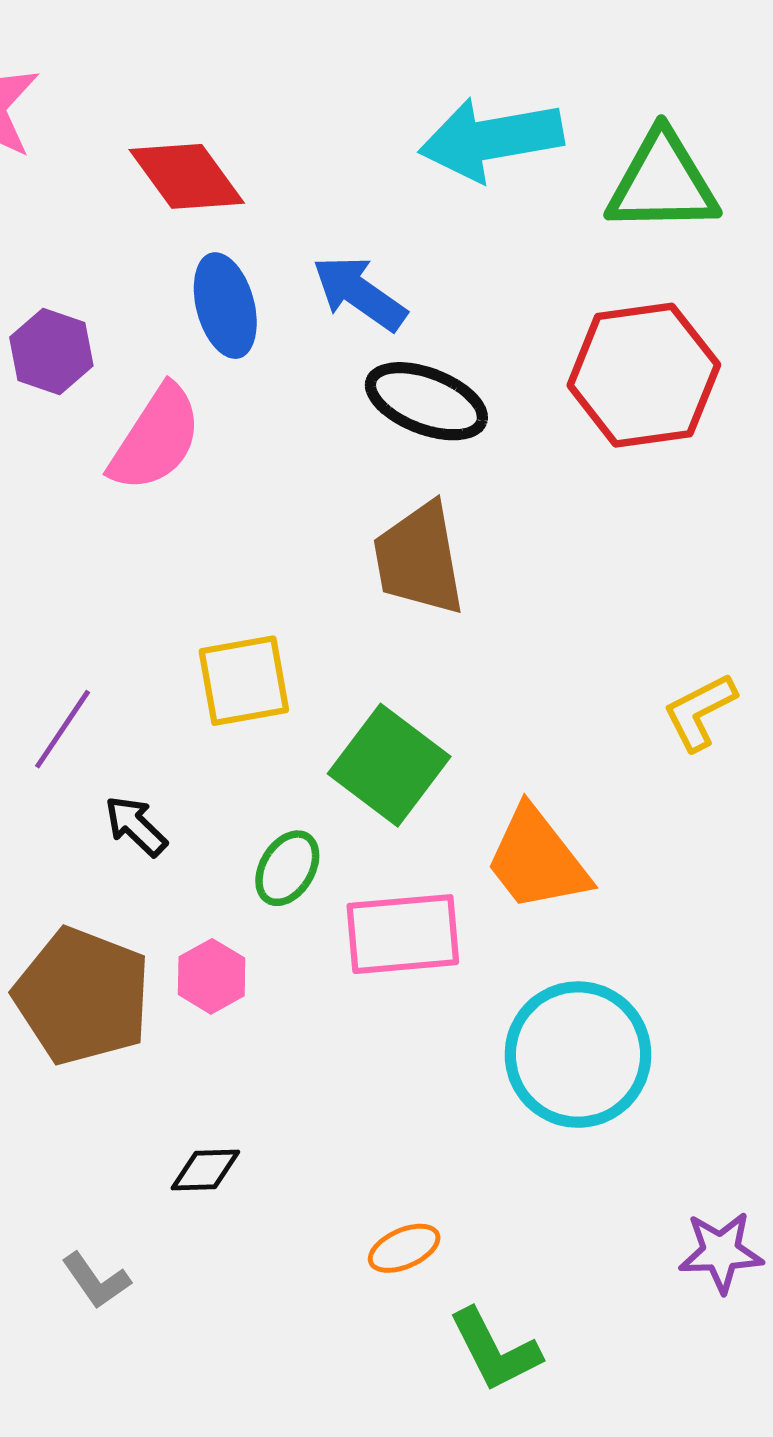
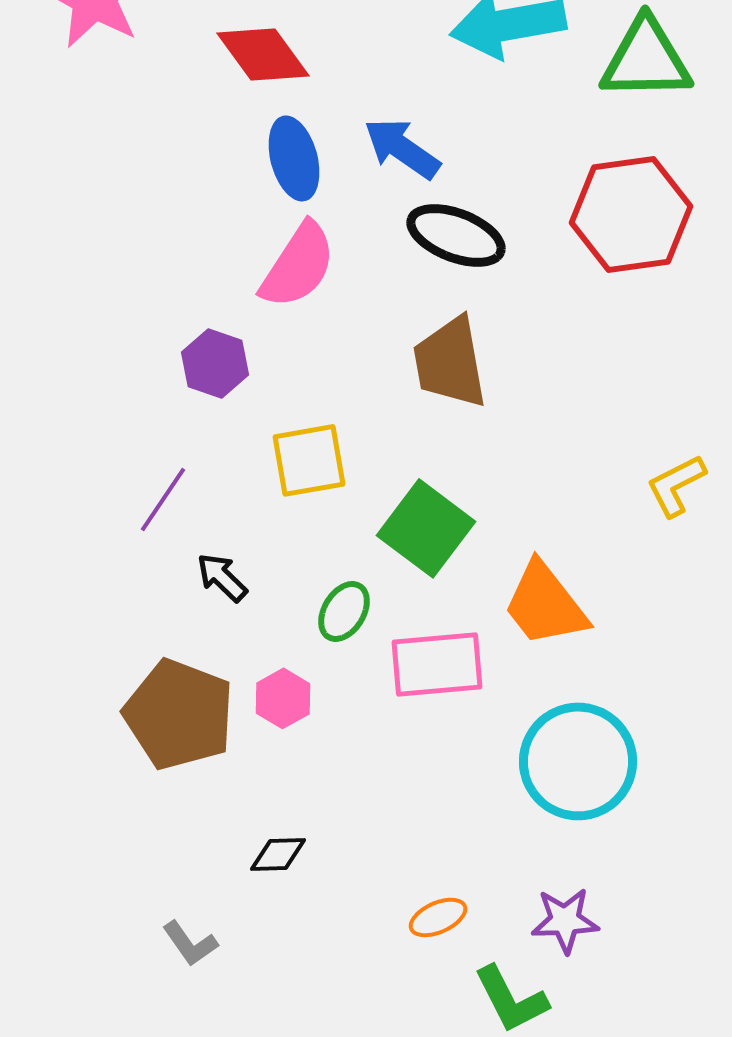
purple hexagon: (51, 352) -> (215, 363), moved
pink semicircle: (156, 438) -> (298, 265), moved
purple star: (721, 1252) -> (565, 920), moved

